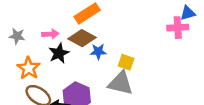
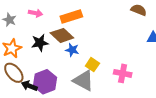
pink cross: (178, 28) -> (123, 73), moved
pink arrow: (50, 34) -> (35, 13), moved

